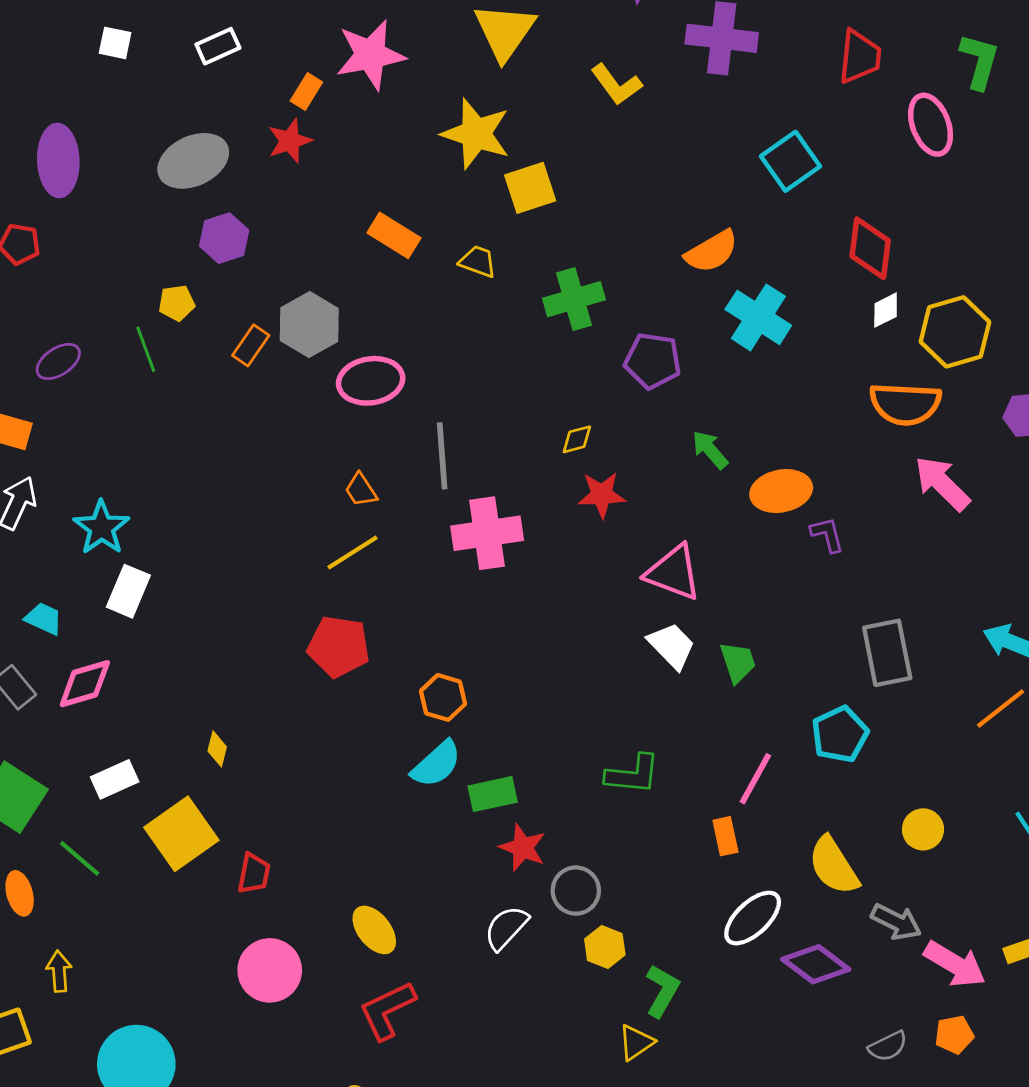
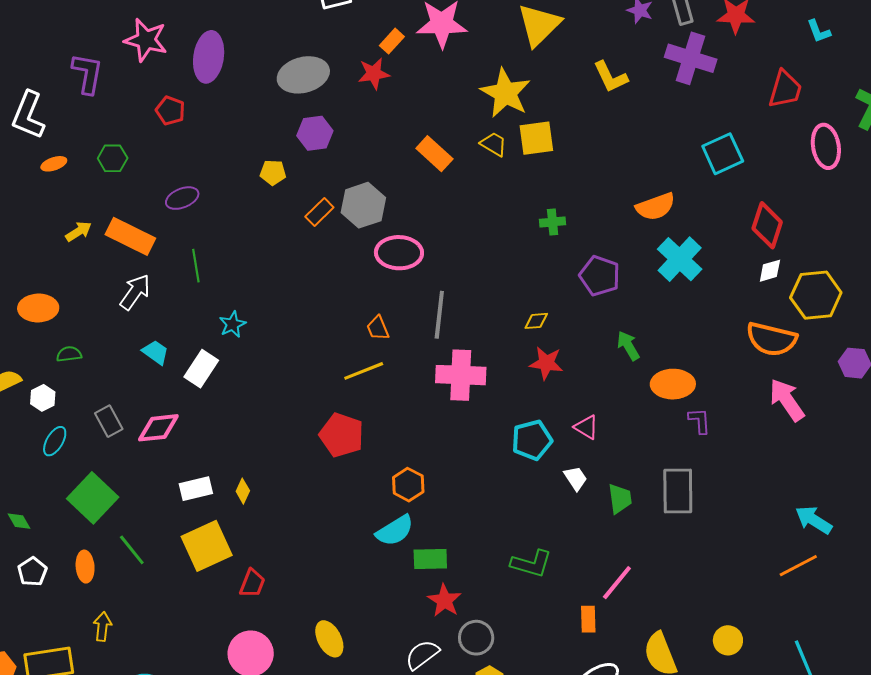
yellow trapezoid: (478, 261) -> (494, 144), moved
green cross: (574, 299) -> (553, 222), size x0.6
green line: (146, 349) -> (196, 266), moved
cyan star: (102, 528) -> (233, 324), moved, size x0.7
pink triangle: (673, 572) -> (586, 427), size x0.6
cyan trapezoid: (44, 619) -> (156, 352), moved
white trapezoid: (672, 646) -> (576, 478), size x0.7
gray rectangle: (887, 653) -> (678, 491), moved
cyan pentagon: (840, 734) -> (532, 440), moved
white rectangle: (115, 779) -> (196, 489), moved

